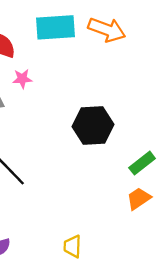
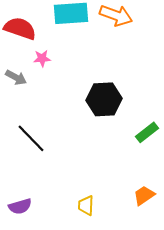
orange trapezoid: (139, 198) -> (144, 195), moved

